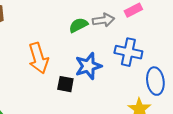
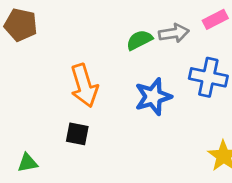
black square: (65, 84) -> (77, 134), moved

